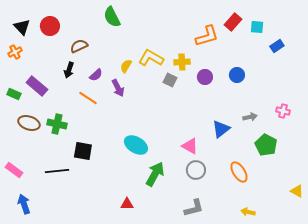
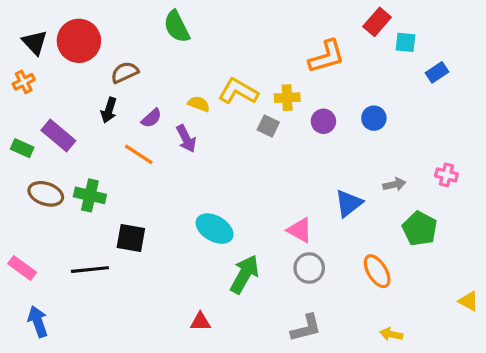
red rectangle: (233, 22) -> (377, 22), moved
red circle: (50, 26) -> (79, 41), size x1.4
yellow semicircle: (126, 66) -> (199, 104), turned 80

